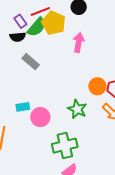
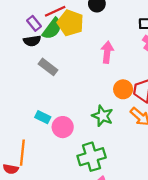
pink arrow: (79, 42) -> (107, 52), moved
cyan rectangle: (23, 107) -> (43, 117), turned 40

